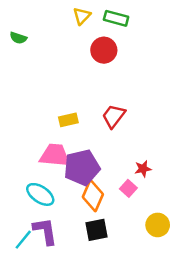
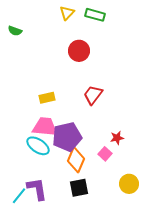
red circle: (104, 50) -> (79, 51), moved
yellow rectangle: (68, 120) -> (47, 98), moved
cyan ellipse: (40, 194) -> (38, 146), moved

